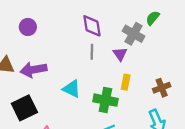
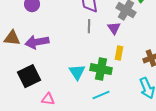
cyan triangle: (72, 89) -> (77, 72), moved, turned 30

